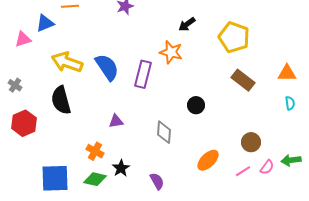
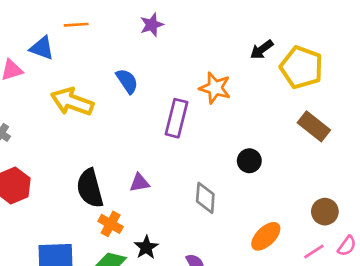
blue triangle: (45, 23) -> (42, 48), turned 42
black arrow: (187, 24) -> (262, 49), moved
blue semicircle: (107, 67) -> (127, 81), moved, size x0.7
black semicircle: (61, 100) -> (90, 188), moved

